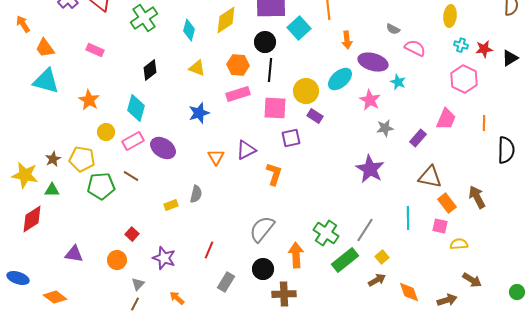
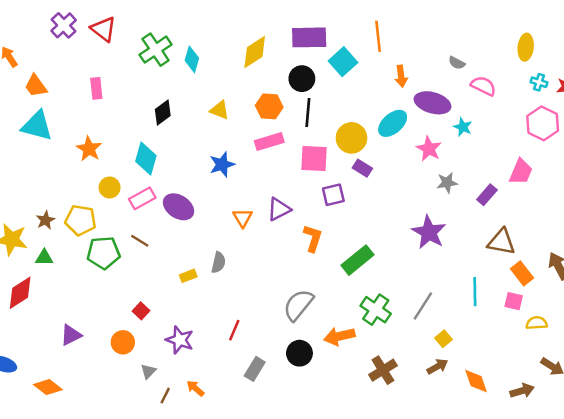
cyan diamond: (189, 30) -> (192, 59), moved
pink rectangle: (95, 50) -> (96, 88), turned 60
purple triangle: (74, 254) -> (71, 335), turned -36
orange arrow: (296, 255) -> (339, 336), turned -100
green rectangle: (345, 260) -> (358, 260), moved
brown cross: (284, 294) -> (383, 370), moved, turned -30
brown line: (135, 304) -> (165, 396), moved

